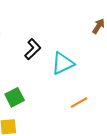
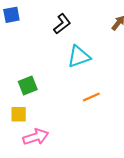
black L-shape: (33, 49) -> (62, 24), moved

